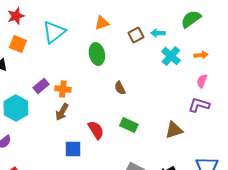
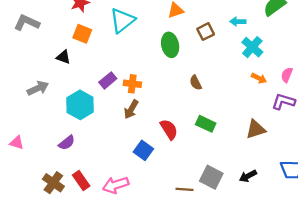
brown square: (136, 35) -> (206, 32), moved
orange arrow: (201, 55) -> (259, 78), moved, turned 32
blue square: (73, 149) -> (143, 150), turned 36

